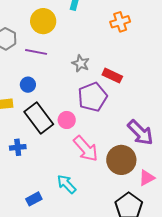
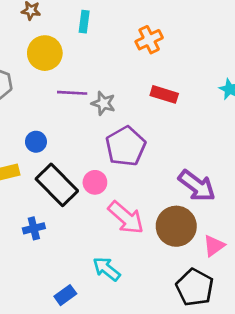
purple line: (36, 52) -> (72, 93), moved
red rectangle: (112, 76) -> (164, 94), moved

